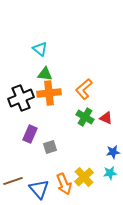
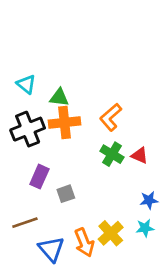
cyan triangle: (40, 49) -> (26, 84), moved
brown line: (13, 181) -> (25, 223), moved

